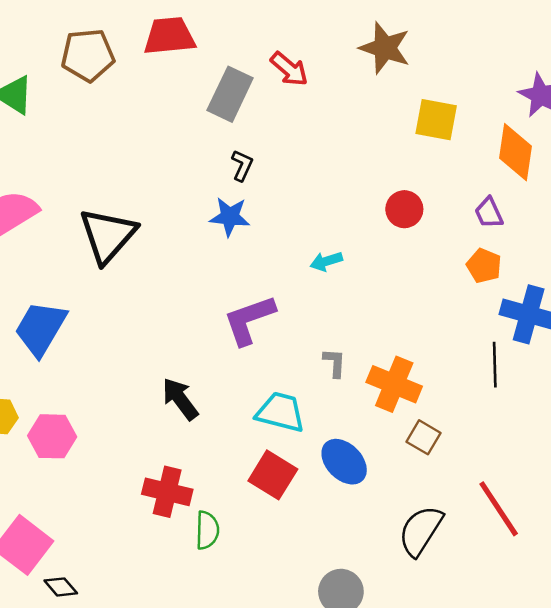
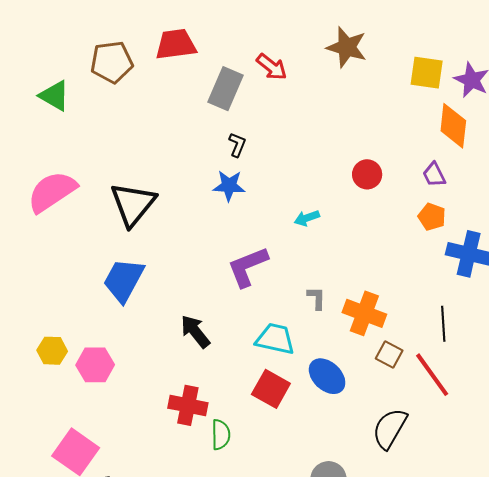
yellow square: (436, 120) -> (427, 73), moved
blue trapezoid: (40, 328) -> (124, 280), moved
black line: (495, 365) -> (443, 324), moved
red line: (499, 509) -> (432, 375), moved

